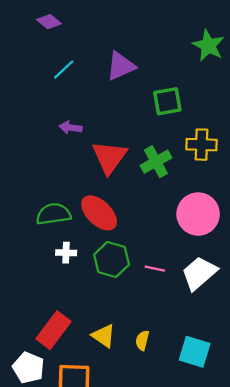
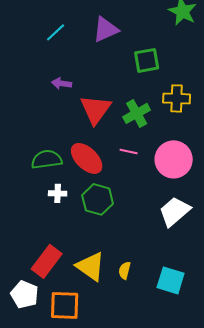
pink line: (155, 269) -> (129, 151), moved
yellow triangle: (104, 336) -> (91, 266), size x1.4

